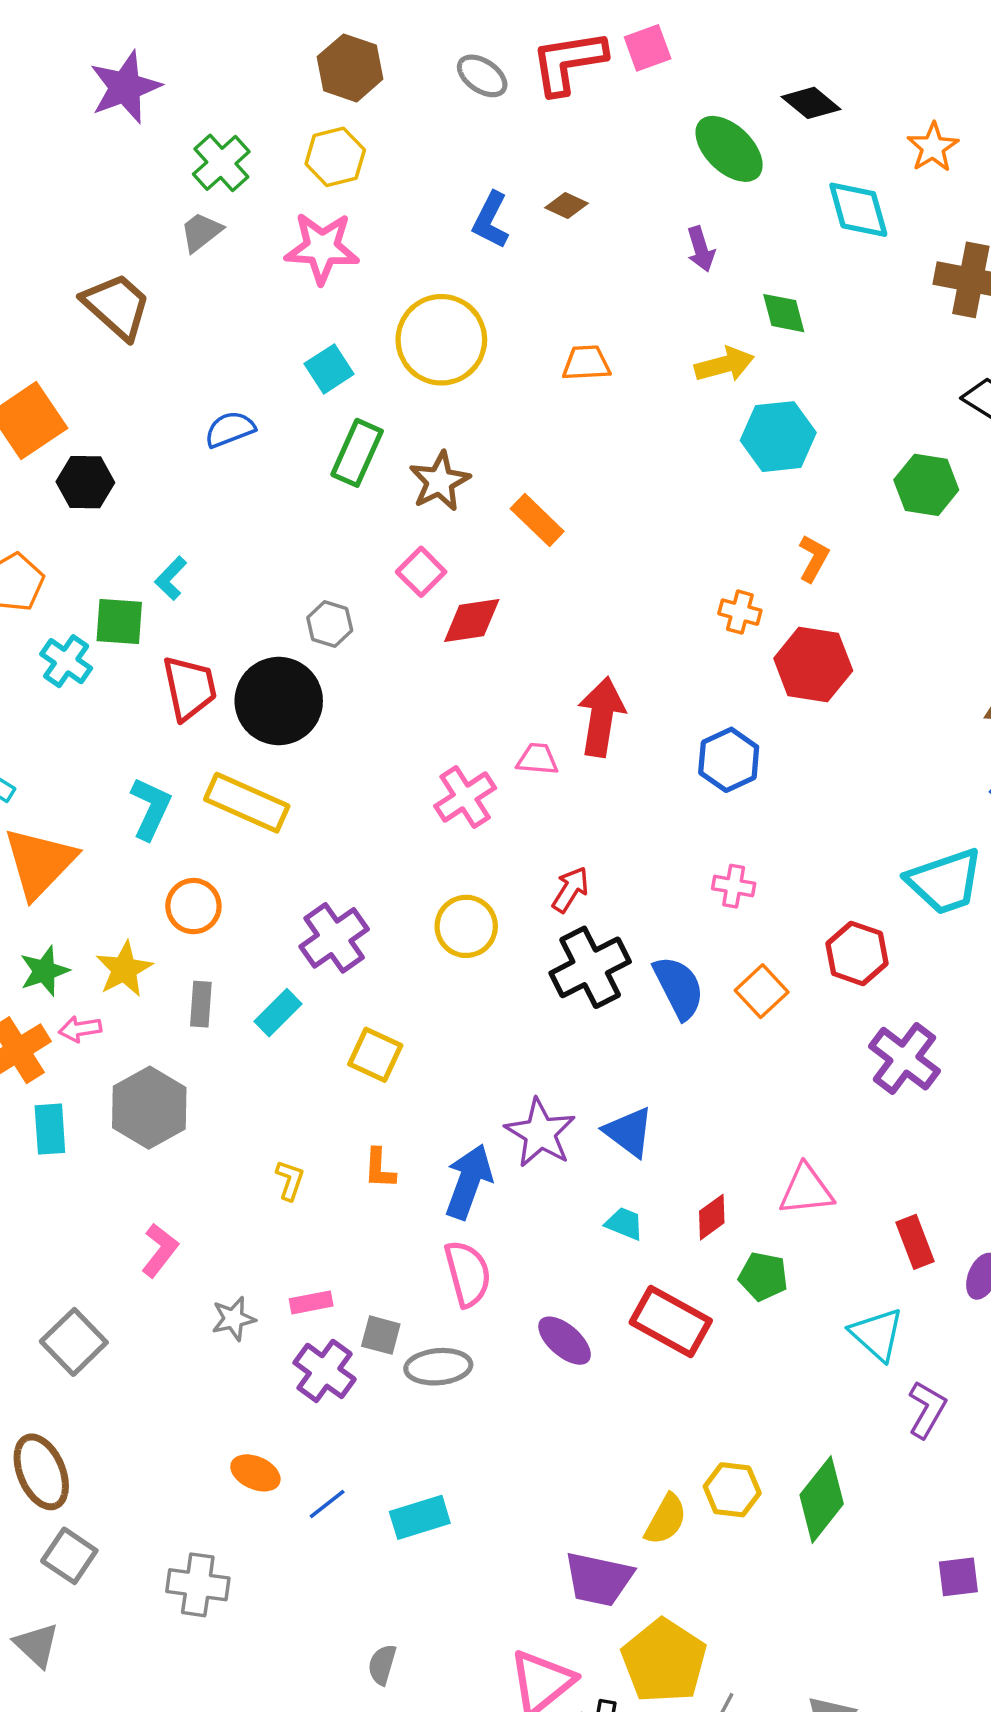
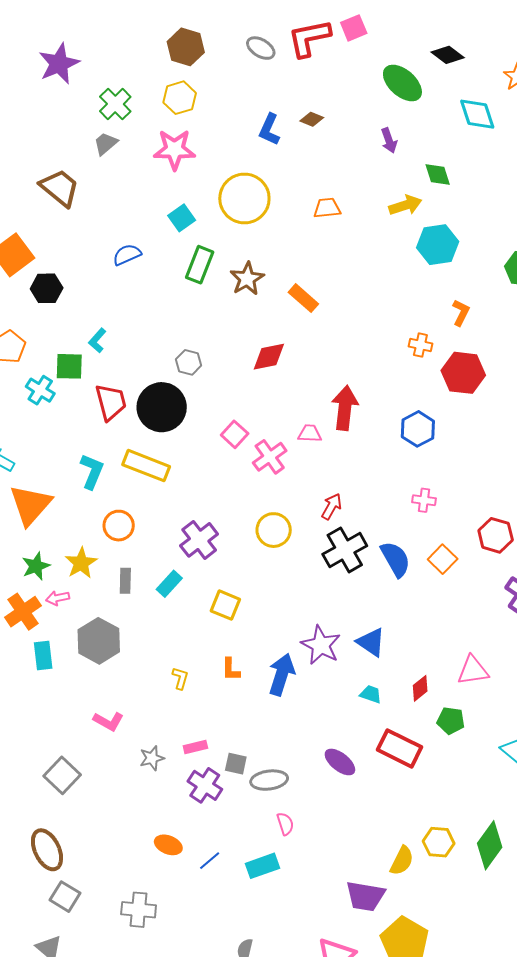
pink square: (421, 572) -> (235, 434), moved
pink L-shape: (160, 1250) -> (108, 721), turned 84
pink semicircle: (468, 1274) -> (285, 824), moved, size x0.6

